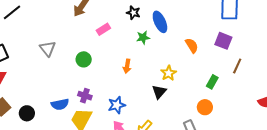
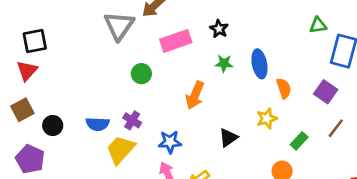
blue ellipse: (160, 22) -> (259, 64), moved
pink rectangle: (103, 29) -> (176, 41), size x1.6
gray triangle: (48, 49) -> (119, 26), moved, size x1.4
orange arrow: (127, 66) -> (195, 95), size x1.5
yellow star: (169, 73) -> (267, 118), moved

